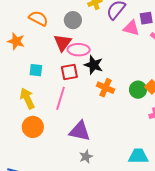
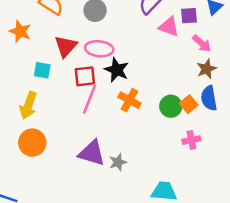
red triangle: (63, 43) -> (66, 46), moved
yellow arrow: (27, 98) -> (28, 105), turned -140
pink line: (60, 98) -> (90, 99), moved
gray star: (86, 157) -> (118, 162), moved

